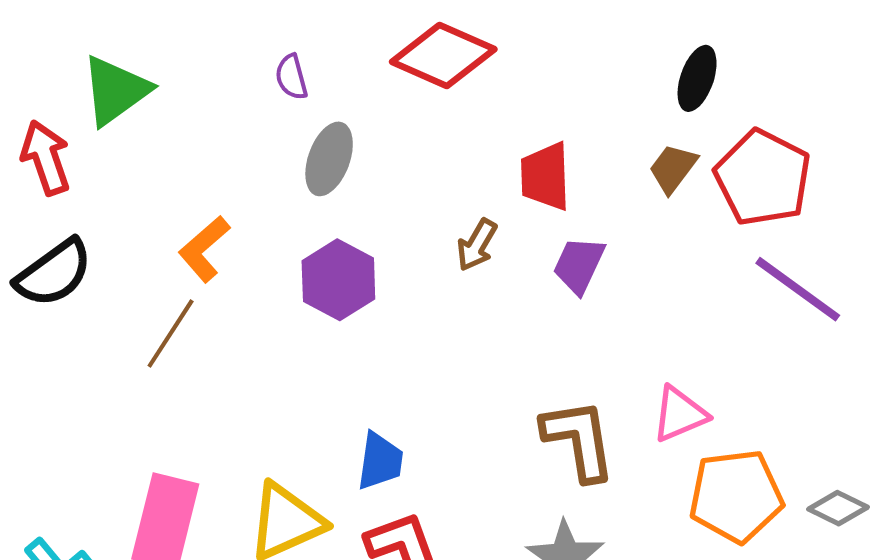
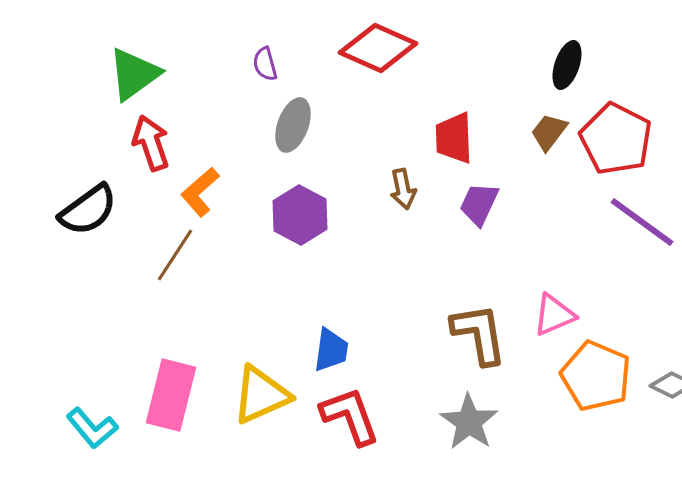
red arrow: (46, 158) -> (151, 143), moved
brown arrow: (477, 245) -> (403, 189), turned -42
orange pentagon: (736, 496) -> (596, 376), turned 30

